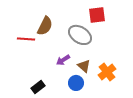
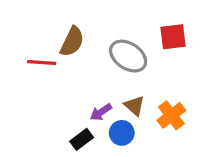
red square: (97, 15) -> (173, 37), moved
purple arrow: (63, 60) -> (101, 112), moved
black rectangle: (38, 87) -> (82, 139), moved

